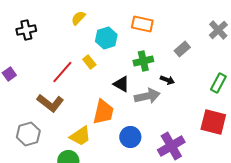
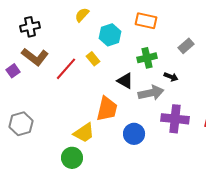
brown L-shape: (50, 103) -> (35, 57), moved
gray hexagon: (28, 134) -> (21, 124), moved
purple cross: (171, 146) -> (175, 119), moved, turned 36

